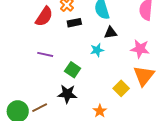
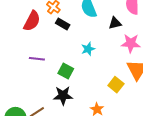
black rectangle: (74, 23) -> (63, 24), turned 48
black triangle: (111, 33) -> (115, 23), moved

